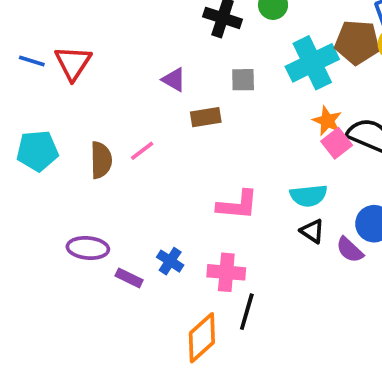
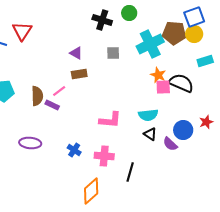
red triangle: (73, 63) -> (22, 31), moved
brown rectangle: (206, 117) -> (79, 74), moved
pink square: (337, 143) -> (163, 87), turned 35
purple rectangle: (129, 278) -> (52, 105), moved
black line: (247, 312) -> (130, 172), moved

